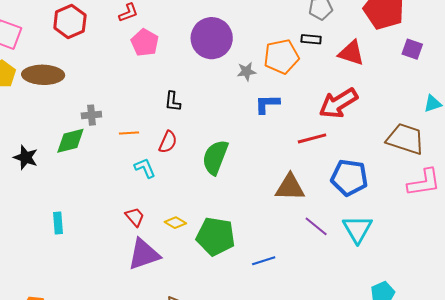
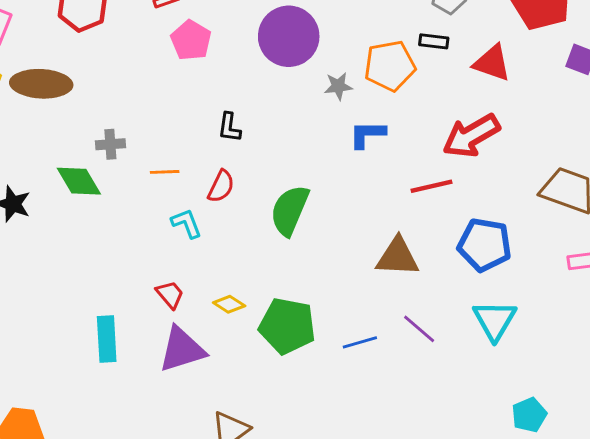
green diamond: (70, 141) -> (79, 181), turned 72
cyan rectangle: (58, 223) -> (107, 339), moved, size x1.4
purple line: (316, 226) -> (419, 329), moved
blue line: (264, 261) -> (360, 342), moved

